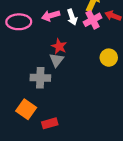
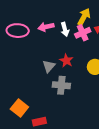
red star: (59, 46) -> (66, 61), moved
gray cross: (40, 78) -> (61, 85), moved

